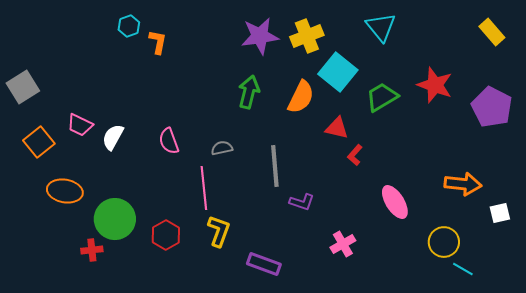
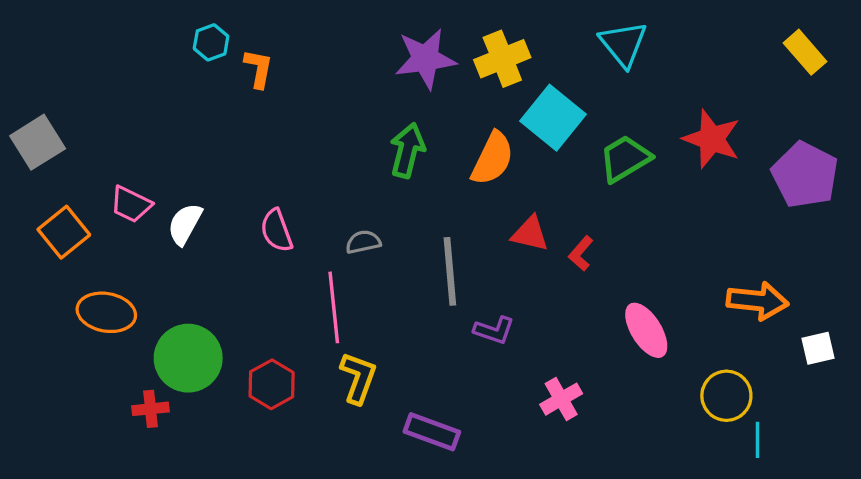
red triangle: (337, 128) -> (530, 234), moved
cyan line: (463, 269) -> (758, 440), turned 60

